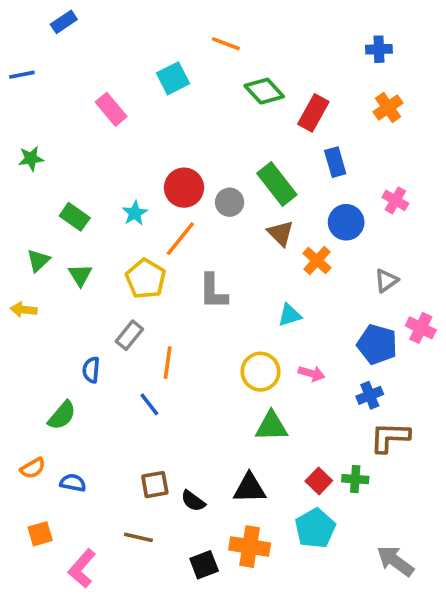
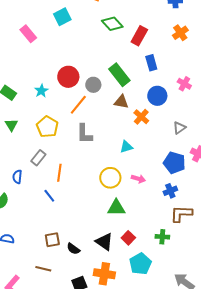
brown triangle: (281, 233) -> (121, 102), turned -35
orange line: (180, 239) -> (78, 105), moved
red square: (319, 481) -> (128, 238), moved
black triangle: (250, 488) -> (104, 242), turned 36

